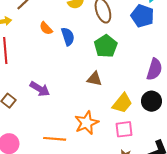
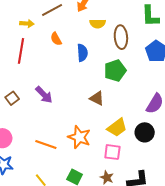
orange semicircle: (46, 28) -> (56, 39), moved
orange star: (87, 123) -> (79, 137), turned 30

